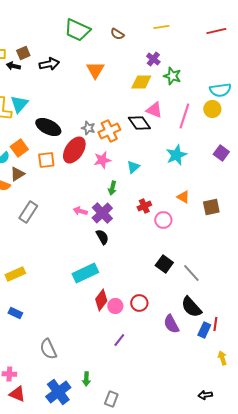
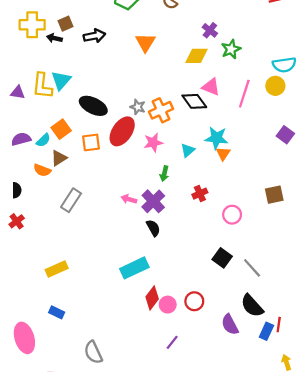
green star: (172, 76) -> (231, 49), turned 30
cyan star: (176, 155) -> (217, 138), moved, turned 30
orange triangle: (183, 197) -> (223, 154), moved, turned 32
pink circle: (163, 220) -> (232, 215), moved

